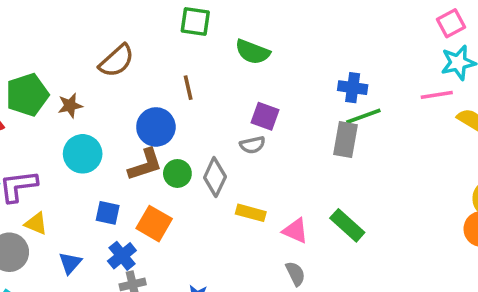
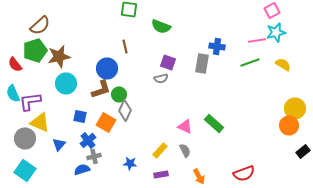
brown semicircle: (117, 61) -> (40, 25), moved
pink line: (437, 95) -> (257, 40), moved
brown star: (70, 106) -> (59, 56), size x1.6
green line: (363, 116) -> (250, 62), moved
gray rectangle: (346, 140) -> (202, 63), moved
gray diamond: (215, 177) -> (125, 110), moved
yellow rectangle: (251, 213) -> (160, 150), moved, turned -63
yellow triangle: (36, 224) -> (40, 122), size x1.5

